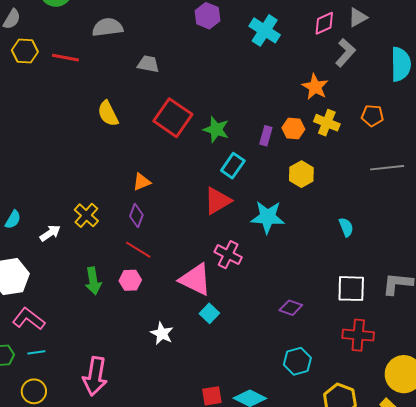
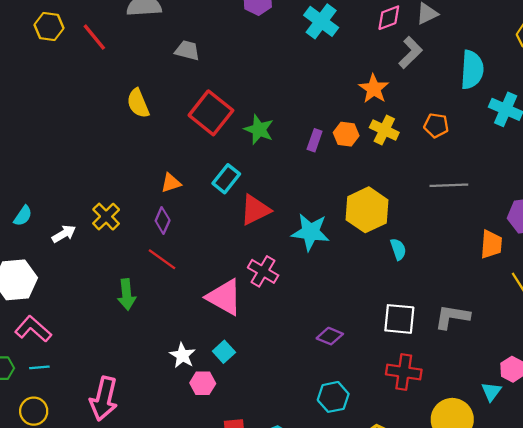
red line: (65, 58) -> (94, 37), turned 36
cyan rectangle: (233, 166) -> (226, 179), moved
yellow hexagon: (301, 174) -> (367, 210), moved, size x1.5
pink hexagon: (130, 280) -> (203, 383), moved
green arrow: (93, 281) -> (127, 294), moved
cyan square: (209, 313) -> (224, 352), moved

